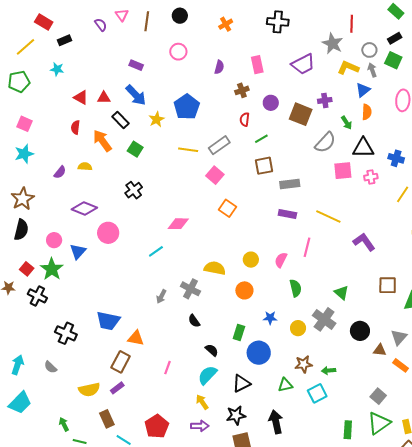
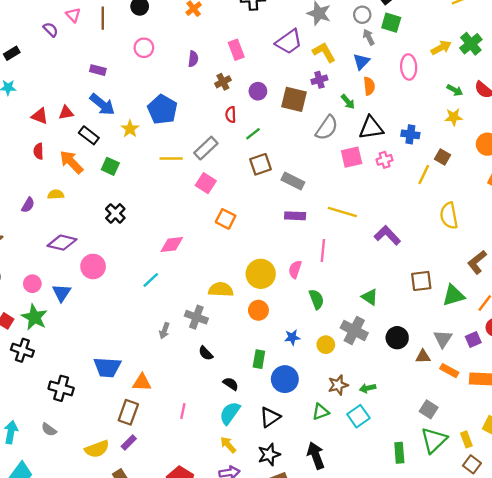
yellow L-shape: (348, 68) -> (324, 52), moved, turned 45
gray rectangle: (290, 184) -> (293, 181), turned 42
yellow circle: (251, 260) -> (261, 274), size x1.6

